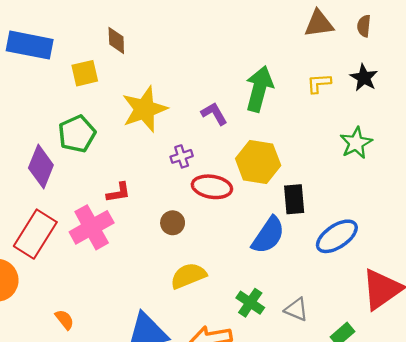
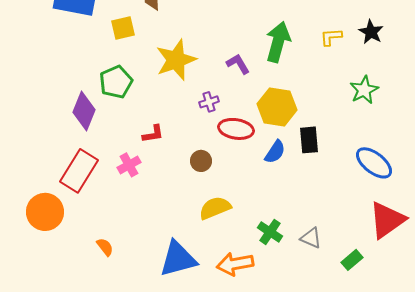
pink cross: (92, 227) -> (129, 165), size x0.6
blue semicircle: (268, 235) -> (275, 152), moved, size x0.7
blue ellipse: (337, 236) -> (374, 163), moved, turned 72

